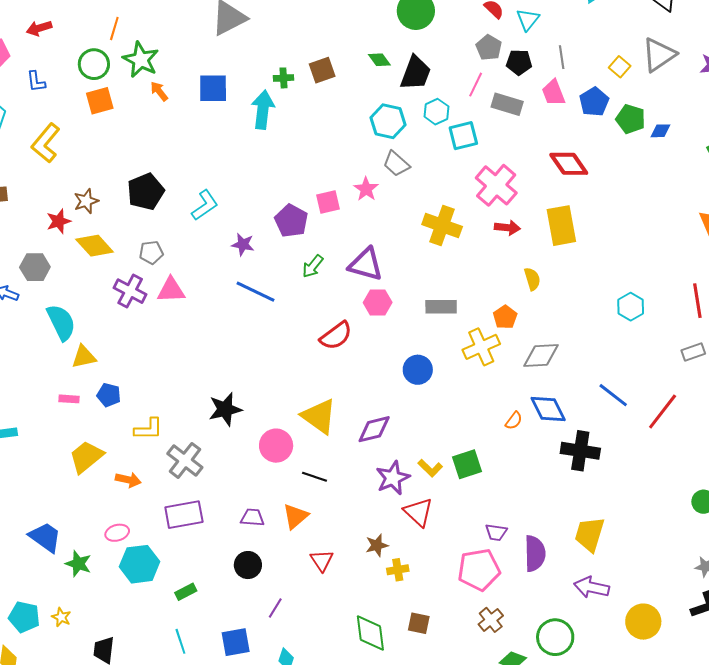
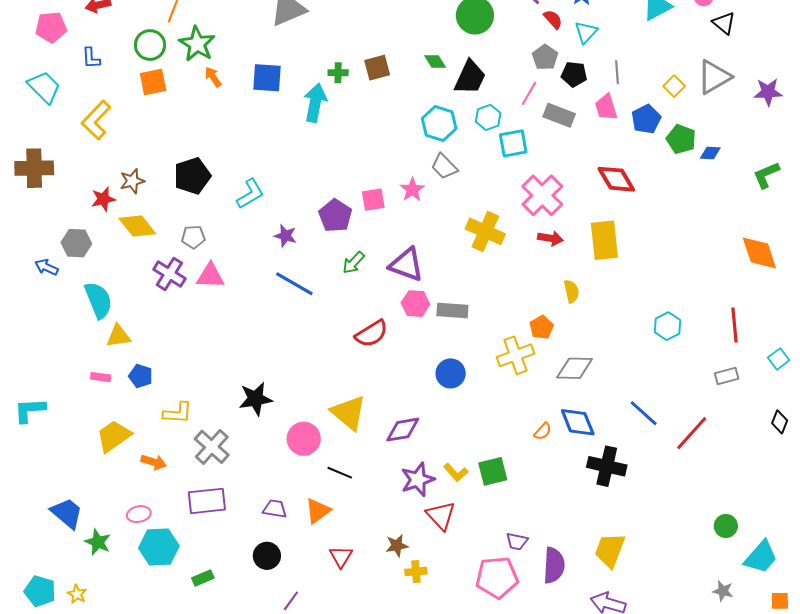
gray rectangle: (441, 307) -> (452, 310), moved

